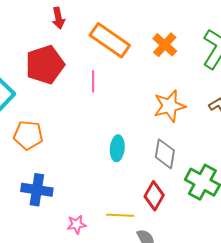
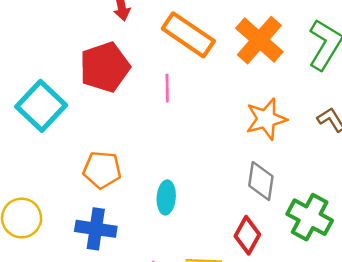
orange cross: (165, 45) -> (259, 40), size x1.5
orange pentagon: (28, 135) -> (102, 170), moved
cyan ellipse: (117, 148) -> (166, 197), moved

